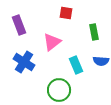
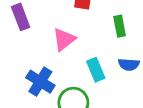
blue cross: (24, 62) -> (40, 82), moved

